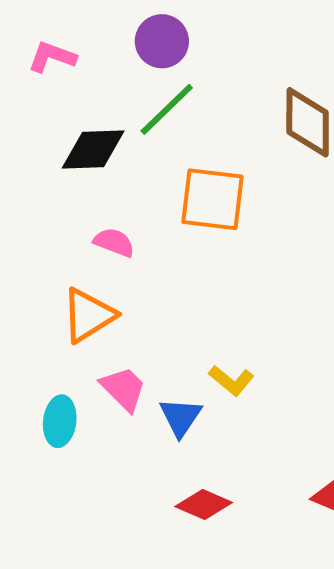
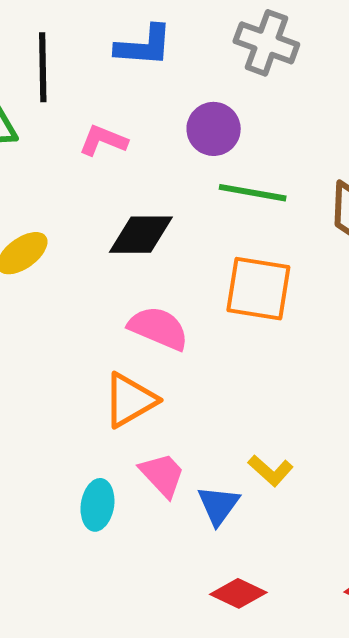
green line: (167, 109) -> (253, 193), moved, turned 52
pink semicircle: (114, 242) -> (158, 328), size x1.5

